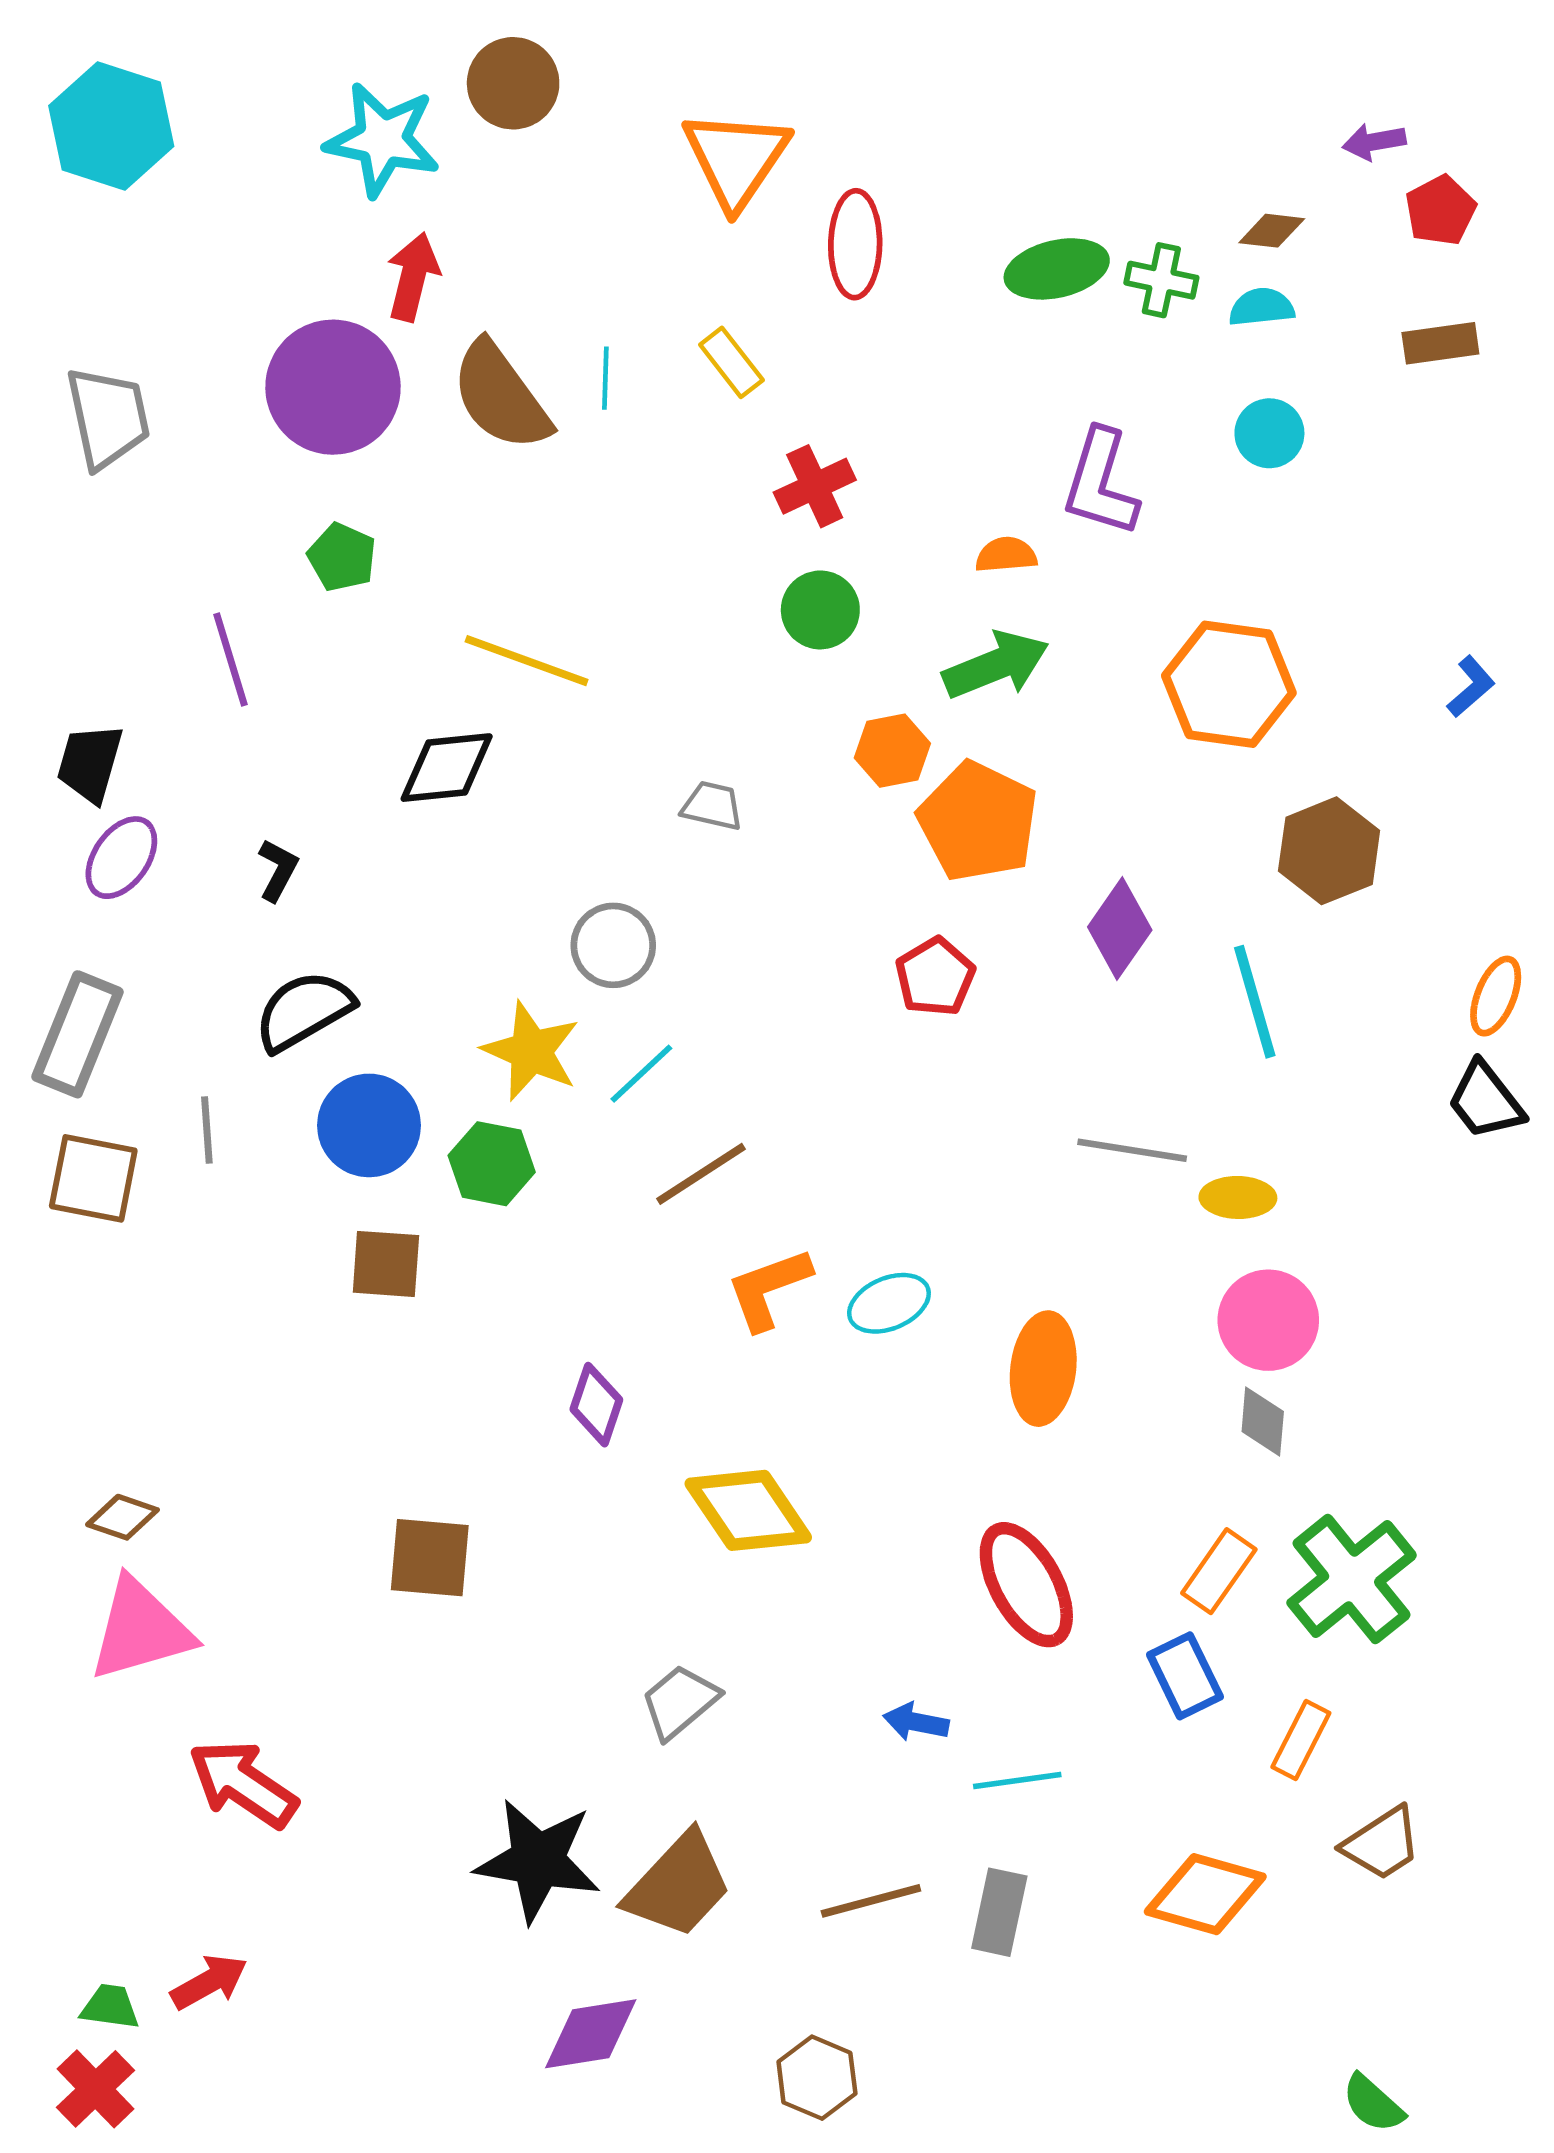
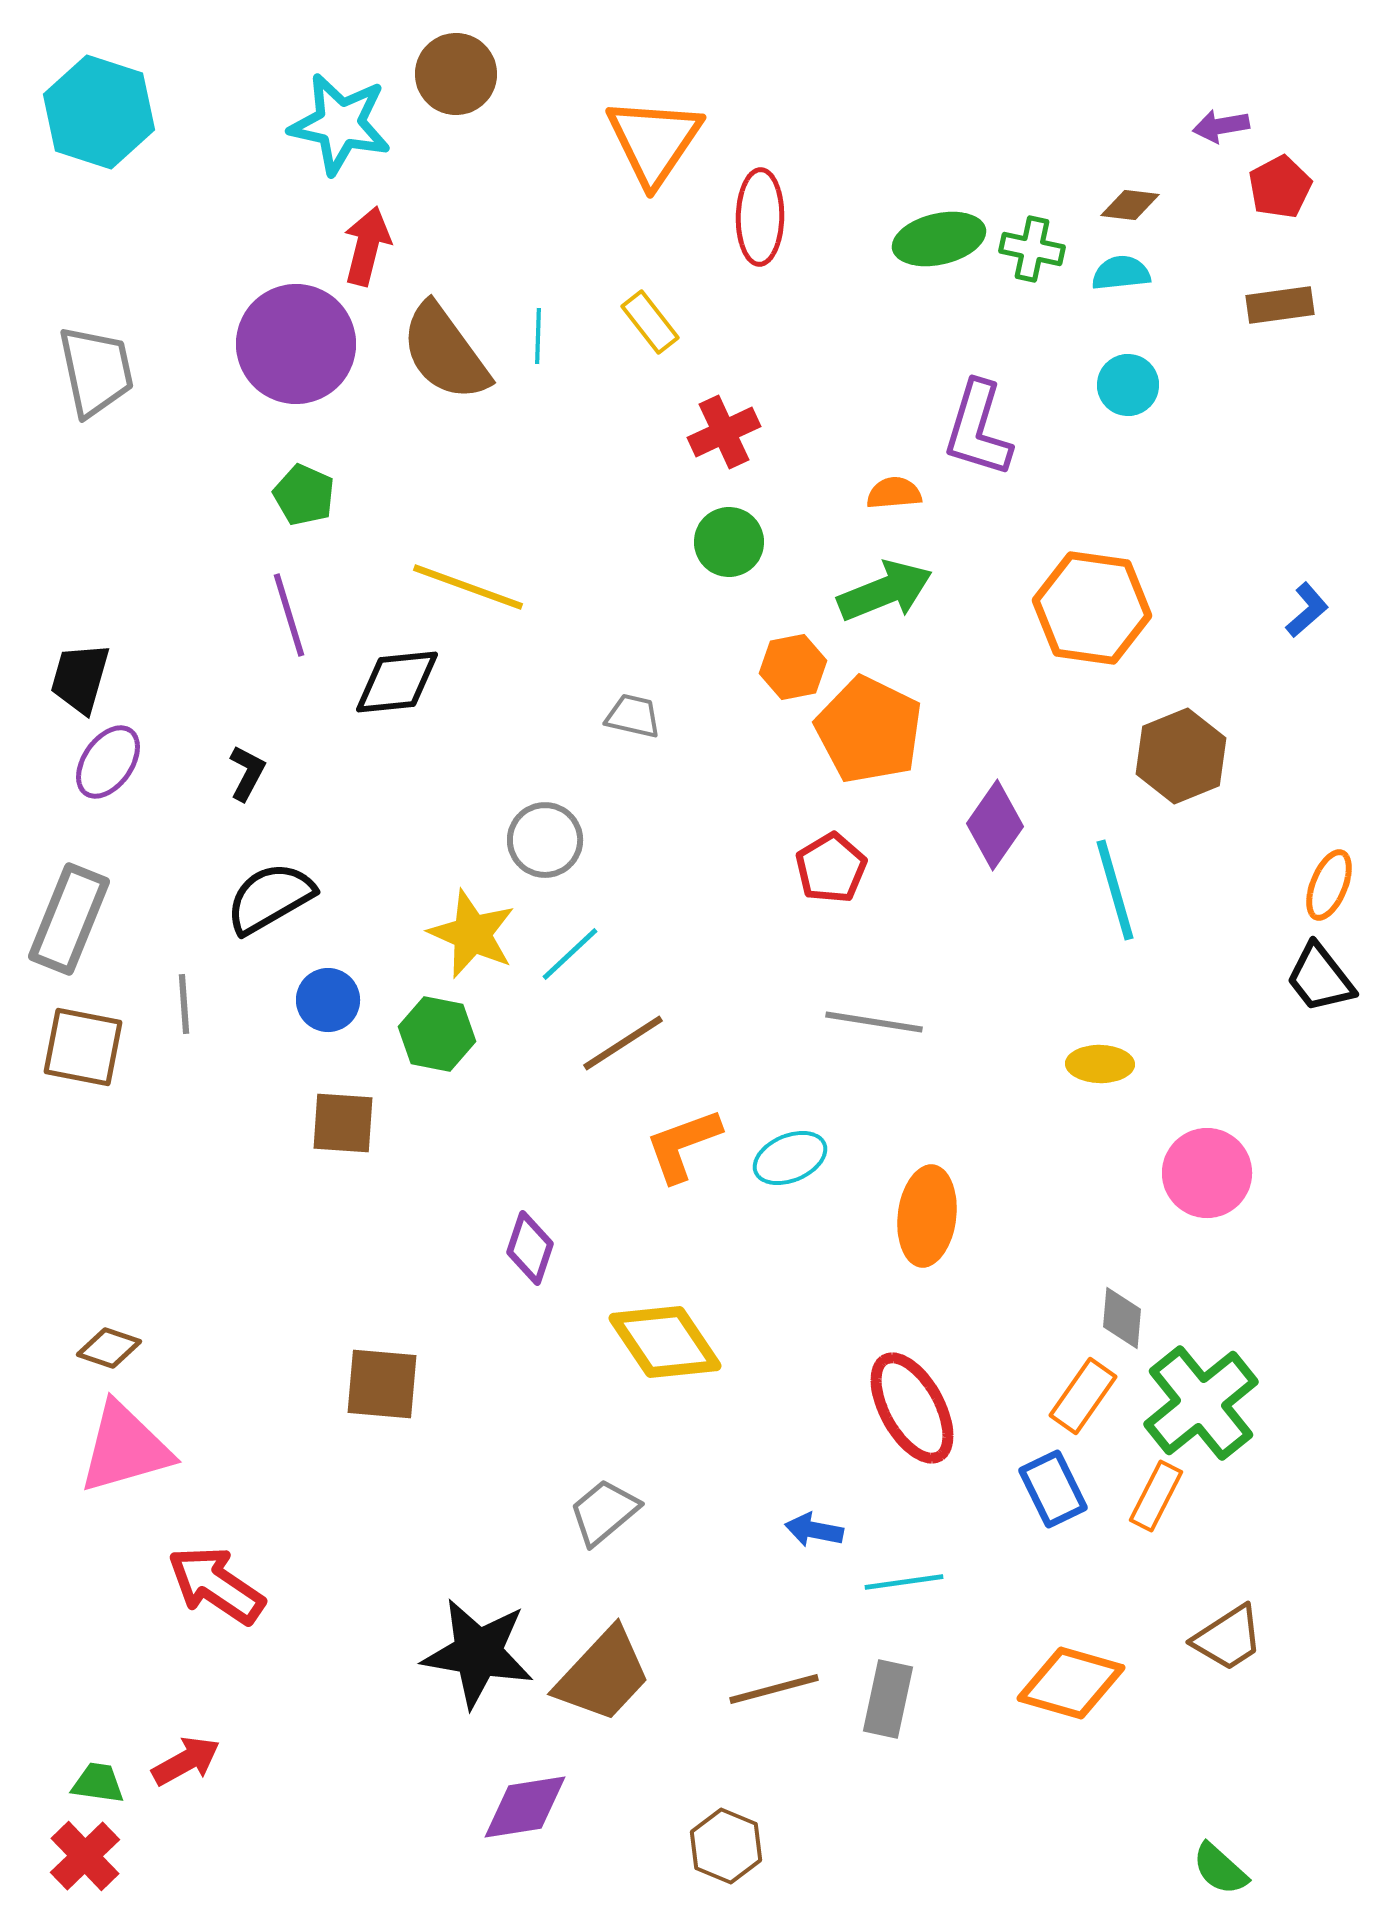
purple line: (231, 660) -> (289, 615), moved
blue circle: (369, 1125) -> (328, 1000), size x0.7
gray line: (1132, 1150) -> (874, 1022), moved
pink circle: (1268, 1320) -> (1207, 1173), moved
gray diamond: (1263, 1421) -> (1122, 1318), moved
orange rectangle: (1301, 1740) -> (1156, 1496), moved

